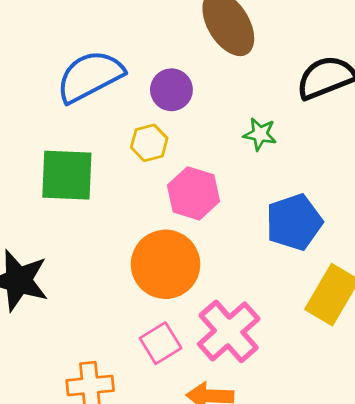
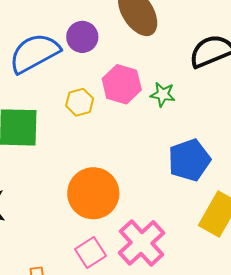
purple circle: (171, 90) -> (82, 37), moved
pink hexagon: (193, 193) -> (122, 84), moved

